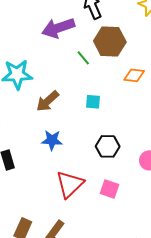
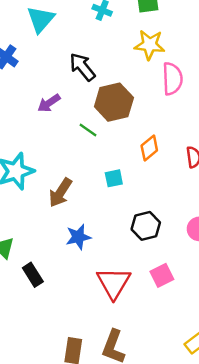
purple arrow: (58, 28) -> (49, 103), size x0.6
orange diamond: (134, 75) -> (149, 148), moved, turned -30
pink square: (110, 189) -> (162, 275), turned -30

